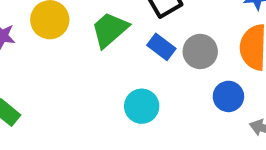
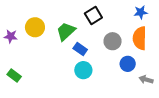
blue rectangle: (161, 47) -> (80, 49), moved

